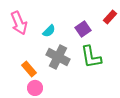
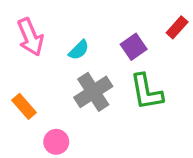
gray cross: (58, 57) -> (93, 92), turned 30
orange rectangle: (29, 69) -> (24, 106), moved

